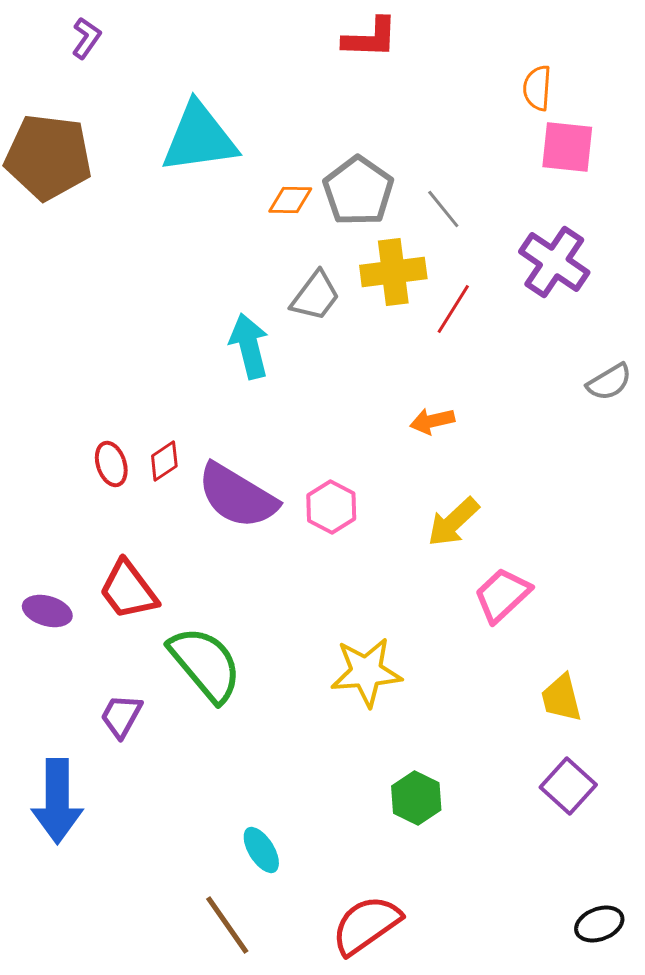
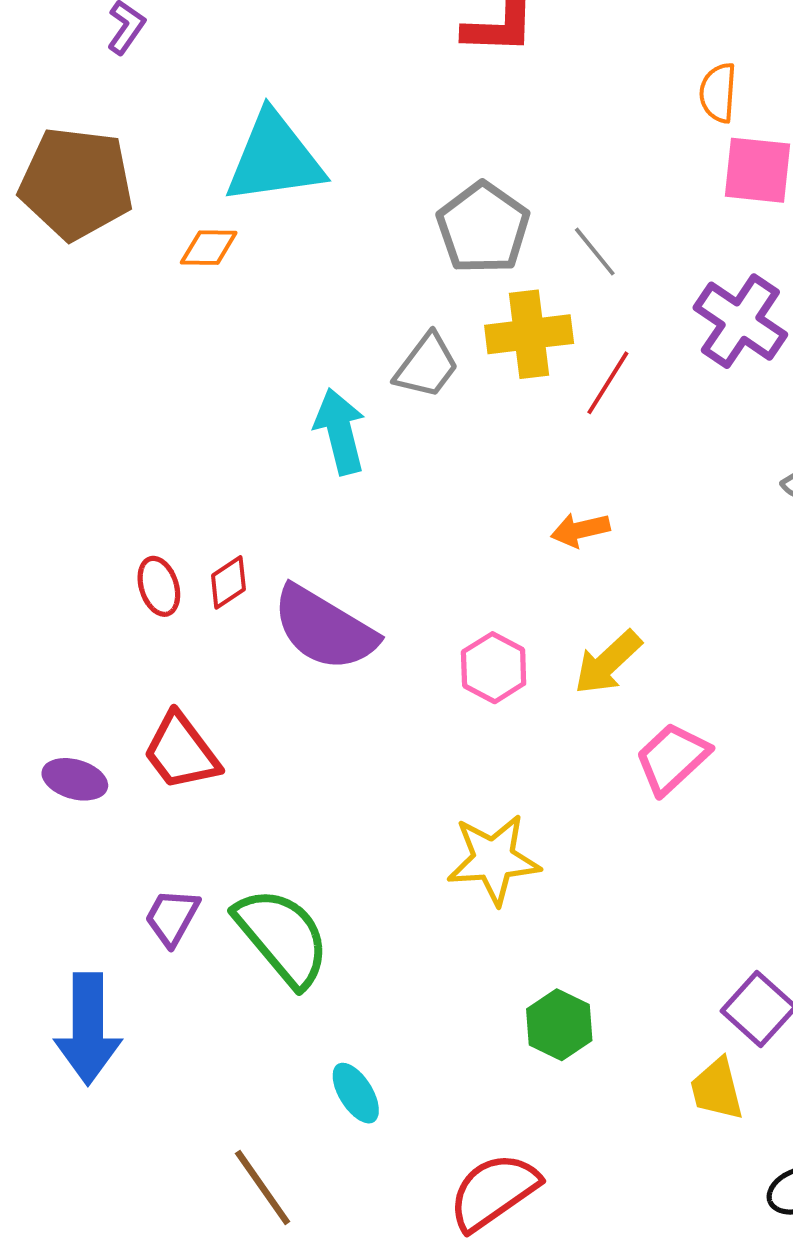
orange diamond: (290, 200) -> (209, 248), moved
pink hexagon: (331, 507) -> (494, 668), moved
green semicircle: (205, 664) -> (282, 937), moved
yellow trapezoid: (561, 698) -> (717, 1089), moved
brown line: (227, 925) -> (263, 1188), moved

